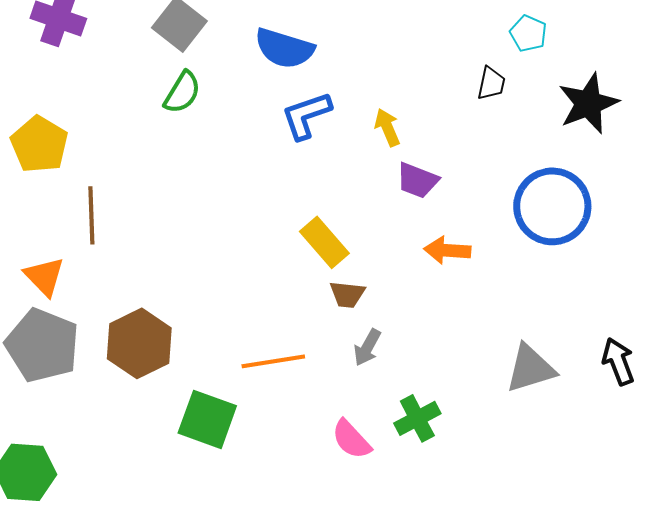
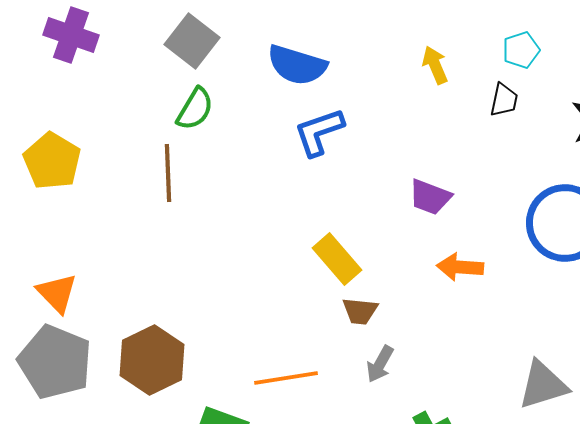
cyan pentagon: (528, 33) -> (521, 50), moved, turned 30
yellow arrow: (387, 127) -> (435, 65), moved
brown line: (91, 215) -> (168, 173), moved

